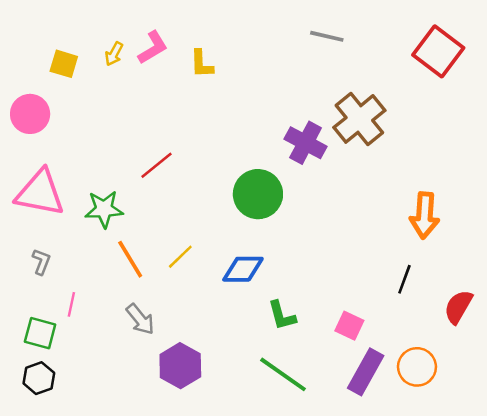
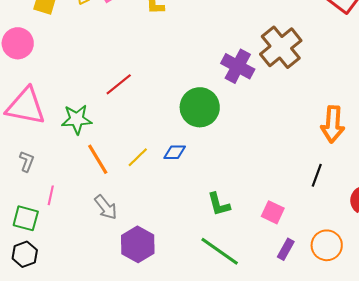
blue diamond: (243, 269) -> (175, 152), moved, size x0.7
purple rectangle: (366, 372) -> (286, 249), size x0.6

